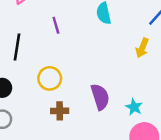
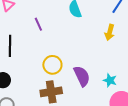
yellow circle: (50, 78) -> (52, 65), moved
brown cross: (60, 111) -> (51, 92), size x1.5

